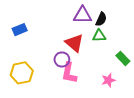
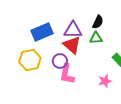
purple triangle: (83, 15) -> (73, 30), moved
blue rectangle: (20, 30) -> (42, 32), moved, size x1.5
yellow hexagon: (22, 73) -> (30, 60), moved

